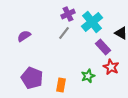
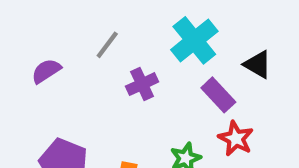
purple cross: (68, 14) -> (142, 84), moved
gray line: (64, 33) -> (107, 45), moved

